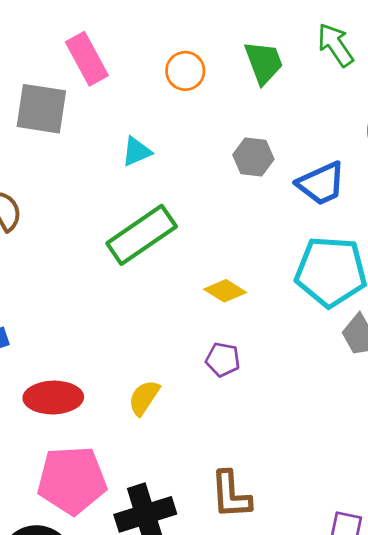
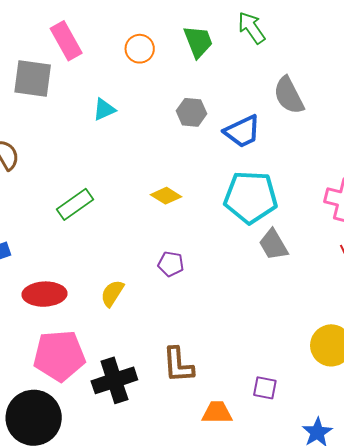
green rectangle: (142, 235) -> (75, 204), moved, size x0.7
yellow diamond: (225, 291) -> (166, 196), moved

